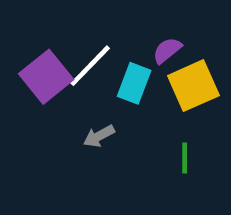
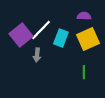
purple semicircle: (167, 50) -> (84, 16), moved, turned 40
gray arrow: (99, 136) -> (37, 55), moved, turned -56

